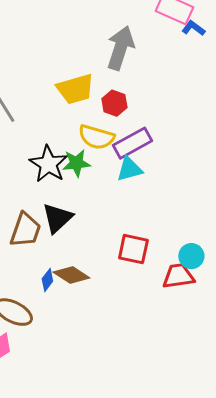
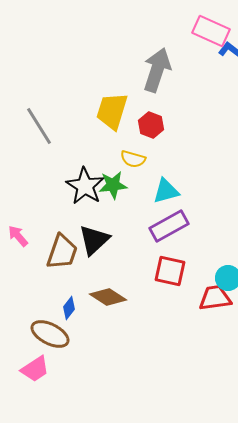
yellow trapezoid: (75, 89) -> (112, 111), turned 123
yellow semicircle: (96, 137) -> (133, 159), size x0.7
purple rectangle: (132, 143) -> (169, 226), moved
blue diamond: (47, 280) -> (69, 308), moved

